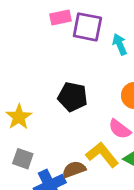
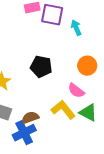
brown semicircle: (74, 169) -> (30, 118), moved

